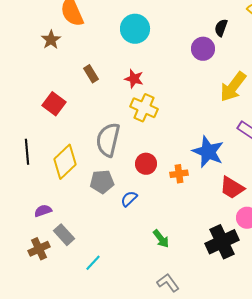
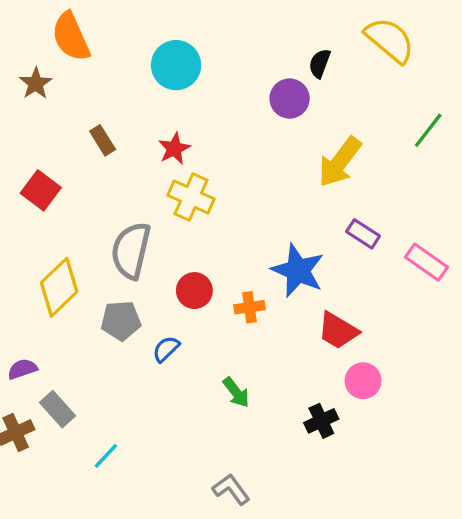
red star: (134, 79) -> (174, 149), turned 30
green arrow: (161, 239) -> (236, 392), moved
black cross: (222, 242) -> (321, 421), size x0.6

